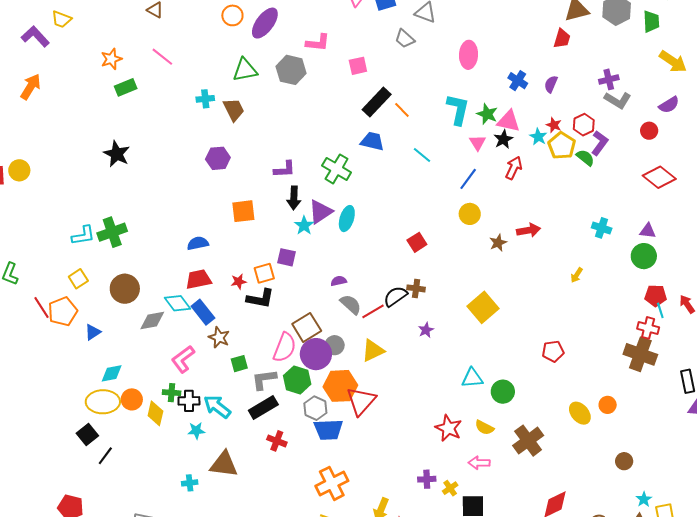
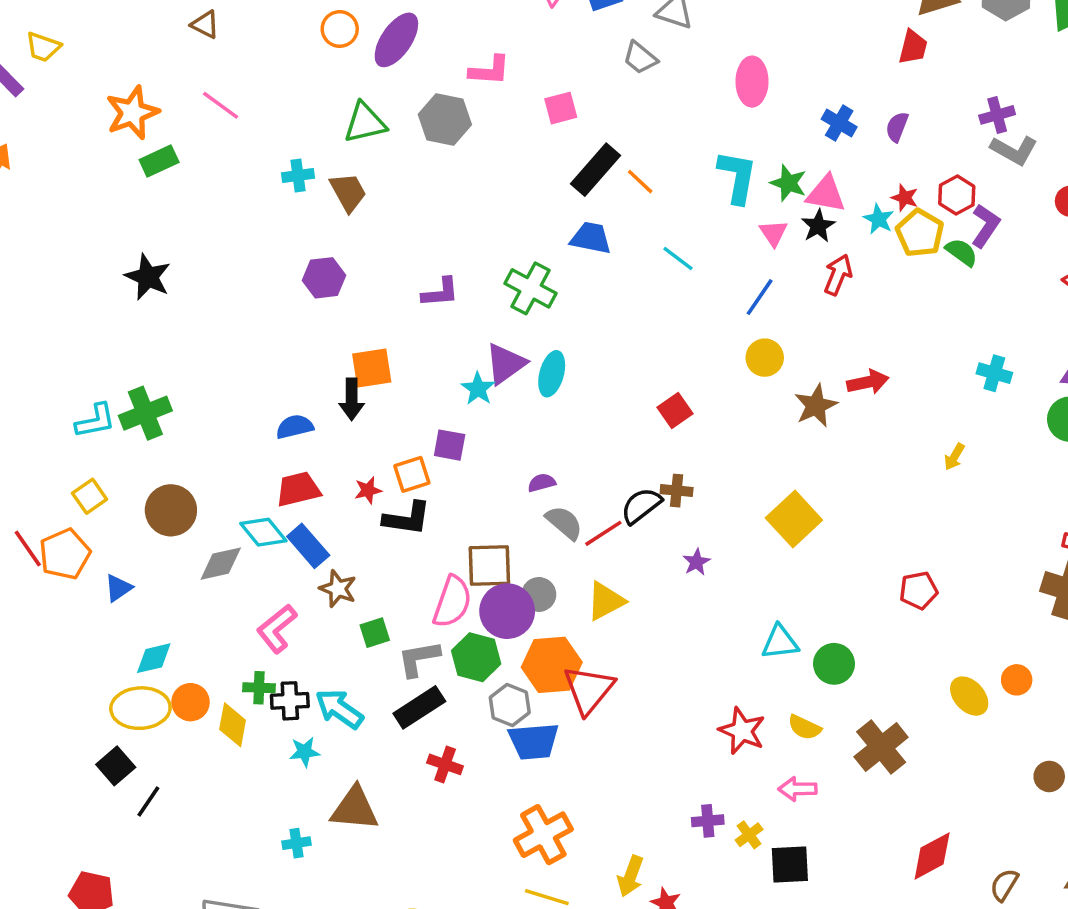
orange star: (111, 59) -> (132, 113), size x1.4
black arrow: (294, 198) -> (352, 399), moved
brown star: (498, 243) -> (816, 406), size x1.4
brown square: (307, 327) -> (489, 566), turned 32

